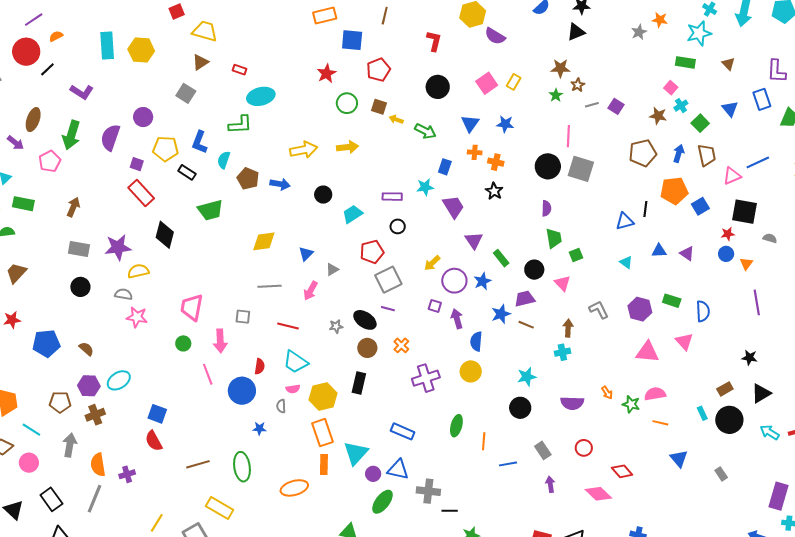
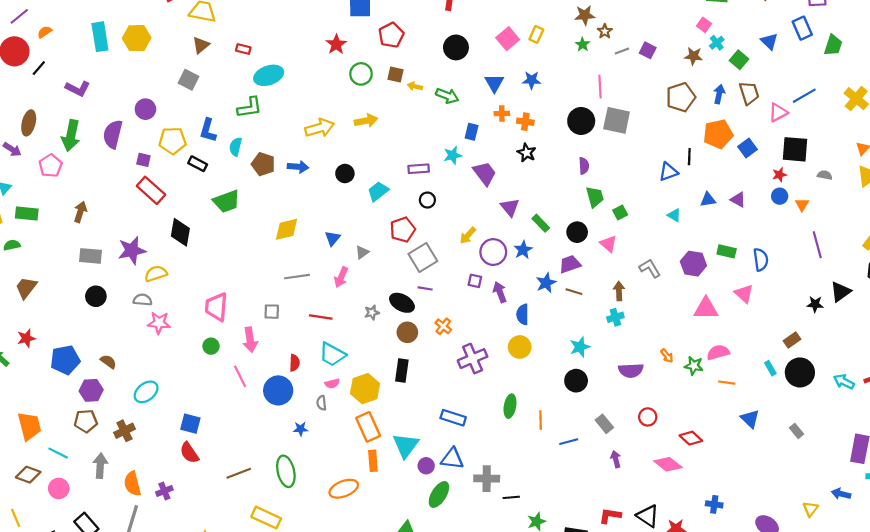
purple hexagon: (89, 386) -> (91, 390), moved
black triangle: (761, 393) -> (841, 292), moved

